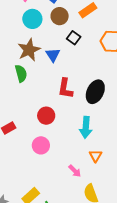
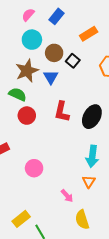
brown circle: (60, 16) -> (54, 53), moved
green semicircle: (21, 73) -> (18, 94), turned -54
red circle: (46, 116) -> (27, 116), moved
cyan arrow: (86, 127) -> (92, 156), moved

